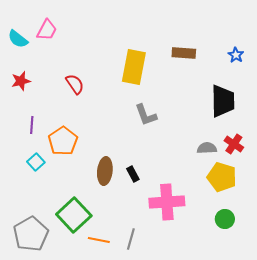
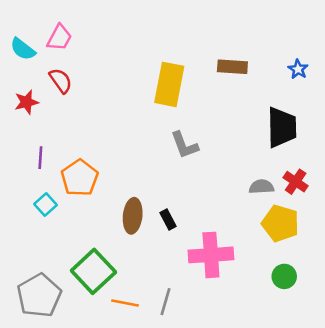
red semicircle: (75, 84) -> (61, 81), moved

